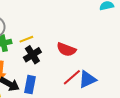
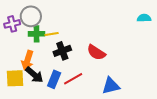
yellow line: (26, 39) -> (52, 34), moved
red line: (72, 77) -> (73, 79), moved

